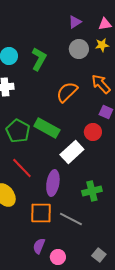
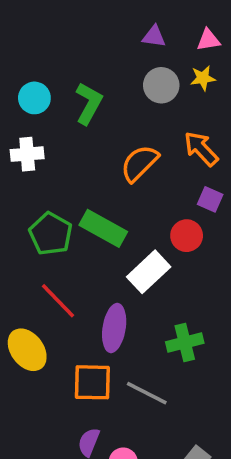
purple triangle: (75, 22) -> (154, 36), turned 40

